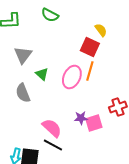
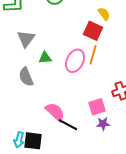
green triangle: (42, 74) -> (45, 58), turned -48
purple star: (81, 118) -> (103, 124), moved
black line: (53, 145) -> (68, 125), moved

